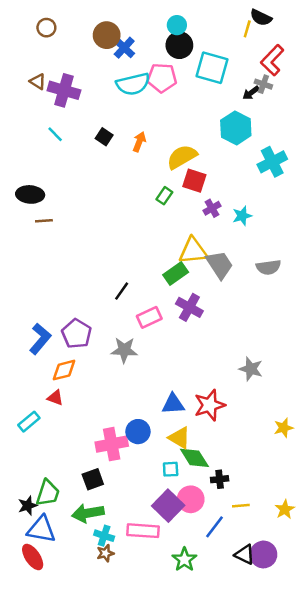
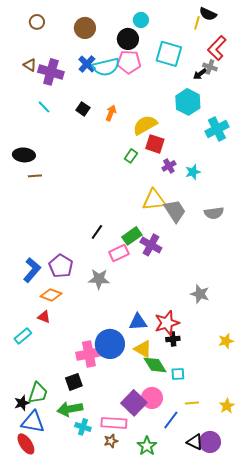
black circle: (179, 45) -> (128, 39), moved
blue cross: (124, 48) -> (87, 64), moved
green rectangle: (176, 273) -> (132, 236), moved
orange diamond: (64, 370) -> (51, 295), turned 35
blue circle: (138, 432) -> (110, 344), size x1.5
cyan square: (171, 469) -> (178, 374), moved
black cross: (220, 479) -> (173, 339), moved
brown star: (105, 553) -> (111, 441), moved

